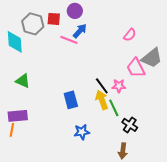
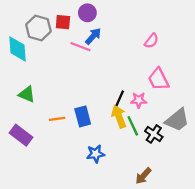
gray trapezoid: (152, 58) -> (177, 120), moved
black line: (102, 86) -> (119, 100), turned 60
purple rectangle: (18, 116) -> (21, 135), turned 42
black cross: (130, 125) -> (154, 134), moved
orange line: (12, 130) -> (57, 119), moved, turned 72
brown arrow: (123, 151) -> (143, 176), turned 35

